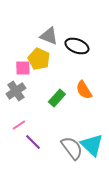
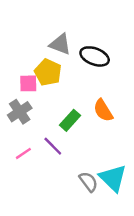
purple line: (33, 142) -> (53, 146), moved
gray semicircle: (72, 148) -> (88, 182), size x0.7

